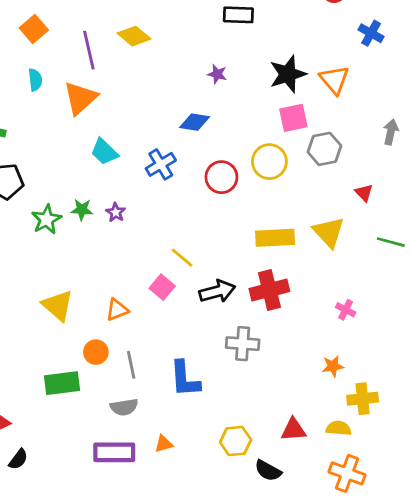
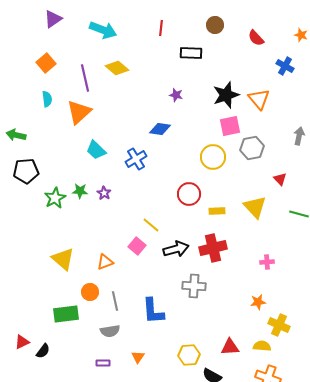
red circle: (221, 177) -> (189, 194), moved
yellow rectangle: (275, 238) -> (217, 211), size x0.6
pink cross: (346, 310) -> (267, 262), turned -32
yellow cross: (363, 399) -> (279, 325), turned 30
orange triangle: (164, 444) -> (138, 357), turned -40
purple rectangle: (114, 452) -> (103, 363), size x0.5
black semicircle: (18, 459) -> (43, 351), moved

